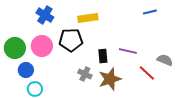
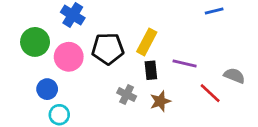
yellow rectangle: (88, 18) -> (147, 42), moved, turned -54
green circle: (15, 48) -> (35, 42), moved
brown star: (110, 79) -> (160, 101), size x0.7

